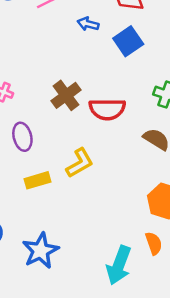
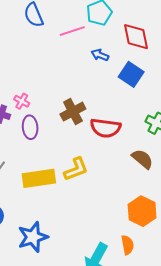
blue square: (128, 41) -> (131, 74), turned -30
purple ellipse: (22, 137) -> (30, 127), moved
yellow rectangle: (37, 180) -> (39, 178), size x1.5

